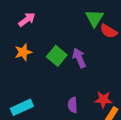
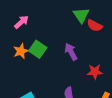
green square: (57, 56) -> (38, 49), moved
red star: (103, 100) -> (95, 72), moved

